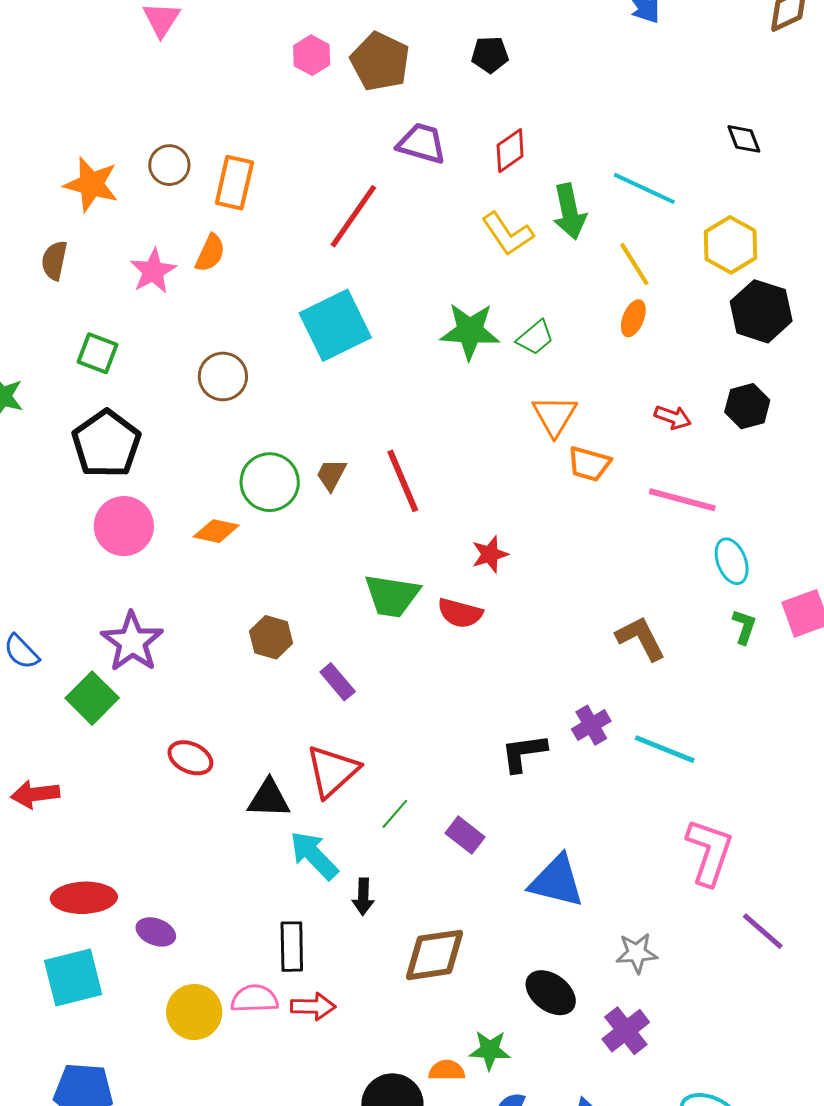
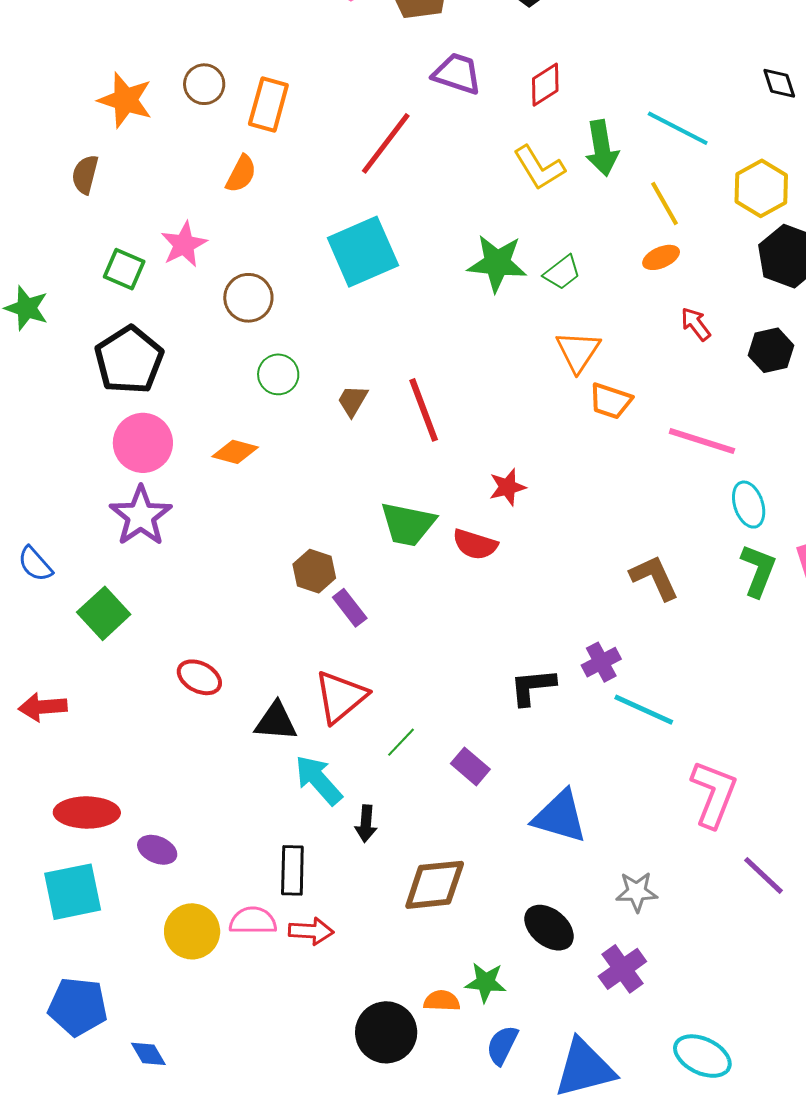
pink star: (153, 271) -> (184, 244), moved
orange ellipse: (633, 318) -> (661, 257), turned 42
red arrow: (673, 417) -> (696, 324), moved, turned -150
green circle: (270, 482) -> (278, 374), moved, size x0.7
green L-shape: (744, 627) -> (758, 570), size x1.5
brown hexagon: (271, 637) -> (314, 571), moved
purple star: (132, 642) -> (141, 516), moved
cyan line: (665, 749) -> (644, 710), moved

